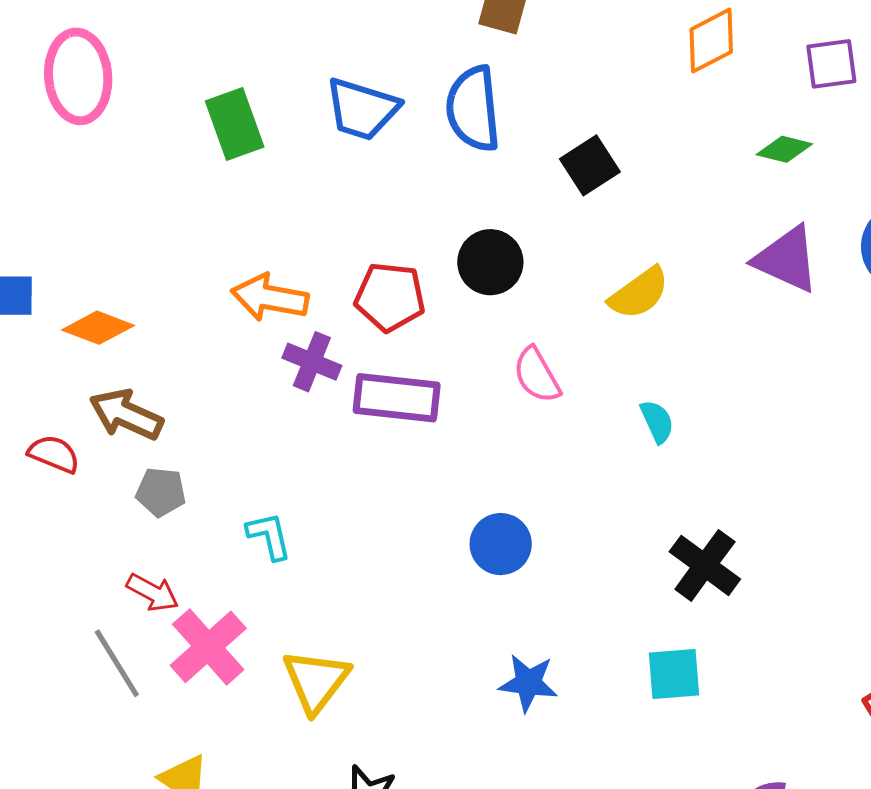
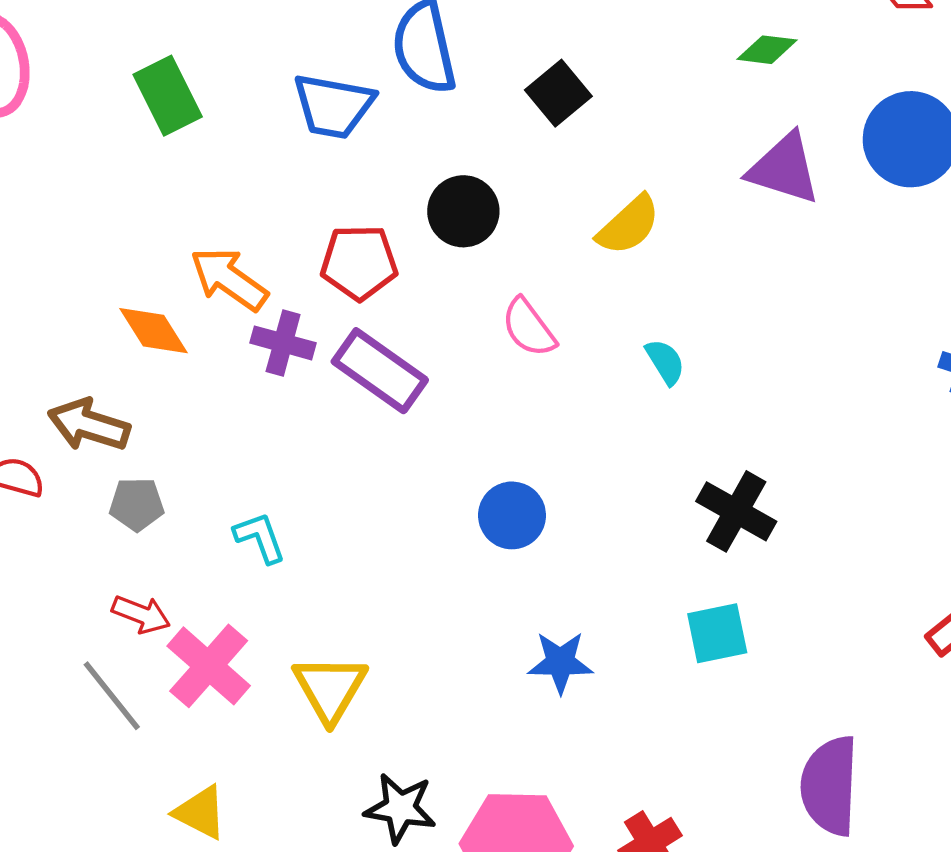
blue trapezoid: (362, 109) -> (333, 106), moved
orange arrow: (270, 298) -> (229, 279), turned 32
orange diamond: (98, 328) -> (154, 331), moved, turned 44
purple rectangle: (397, 398) -> (380, 371), turned 36

